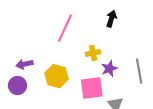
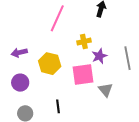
purple circle: (17, 85) -> (20, 83), moved

